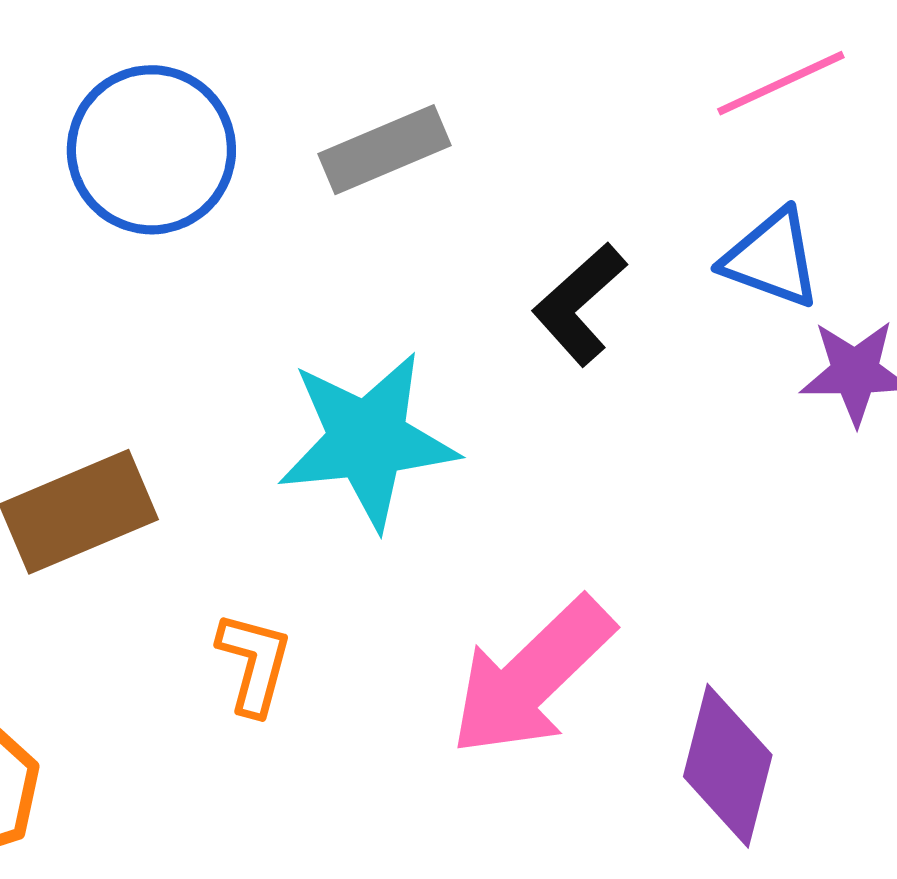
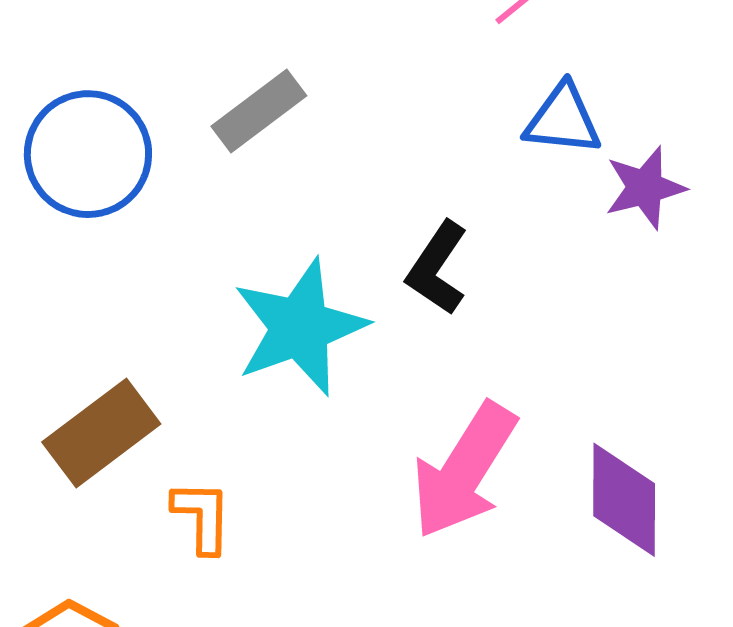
black L-shape: (579, 304) -> (437, 268), moved
orange L-shape: (254, 663) -> (202, 517), moved

